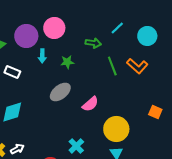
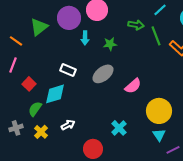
green line: (112, 66) -> (156, 36), moved
white rectangle: (12, 72) -> (68, 70), moved
white arrow: (17, 149) -> (68, 125), moved

